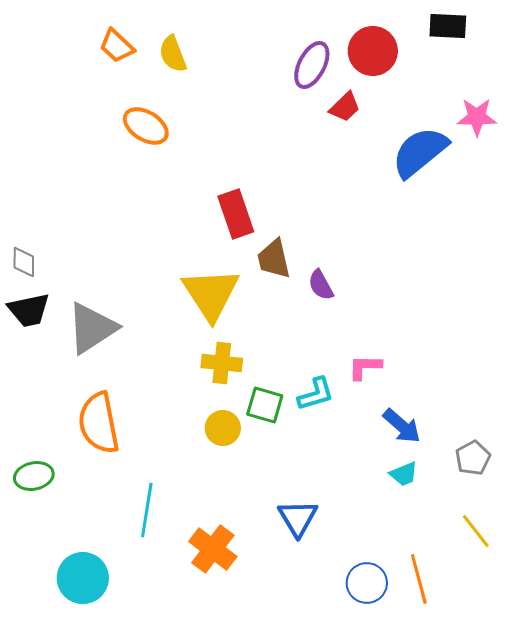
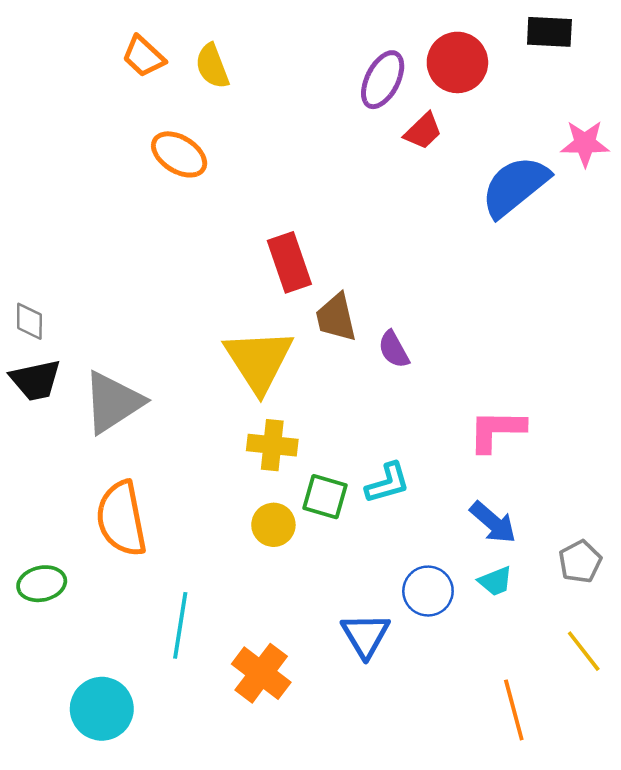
pink L-shape: (365, 367) -> (497, 430), moved, size x1.4
blue circle: (367, 583) -> (428, 591), moved

